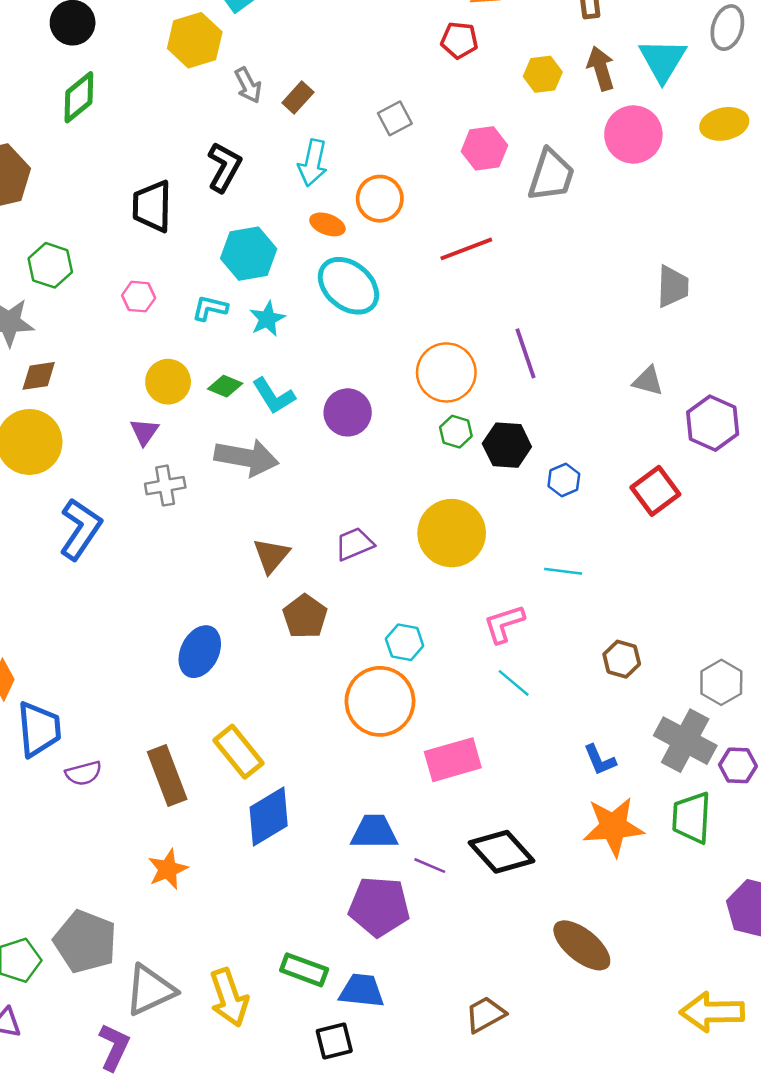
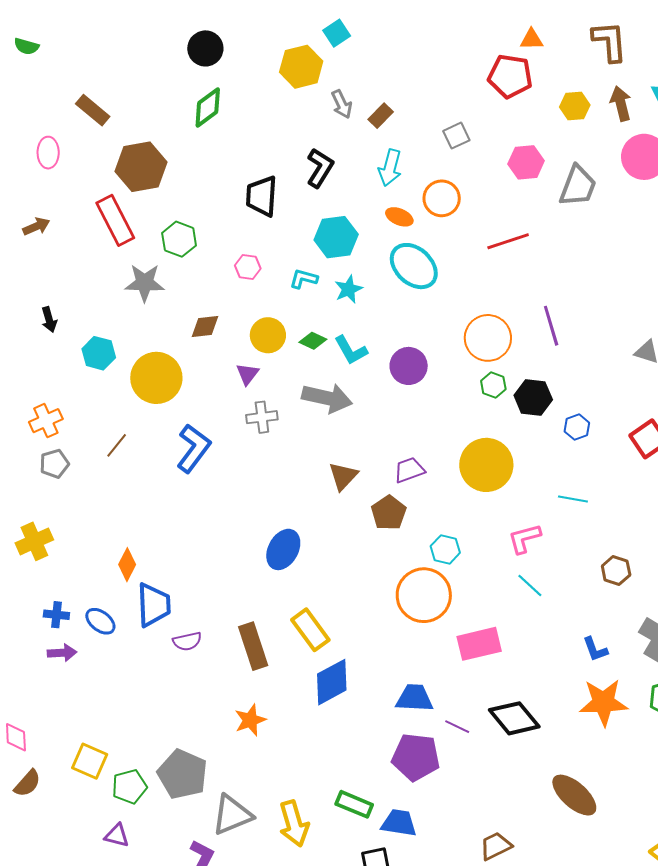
red pentagon: (459, 40) -> (510, 76), size x1.5
brown diamond: (39, 376) -> (205, 326), moved
brown pentagon: (305, 616) -> (389, 513), moved

